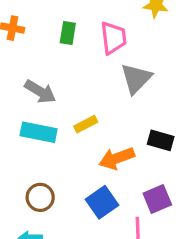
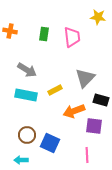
gray triangle: (136, 79) -> (85, 78), moved
purple square: (157, 199) -> (94, 126), moved, turned 30
blue square: (102, 202) -> (50, 143), moved, turned -30

